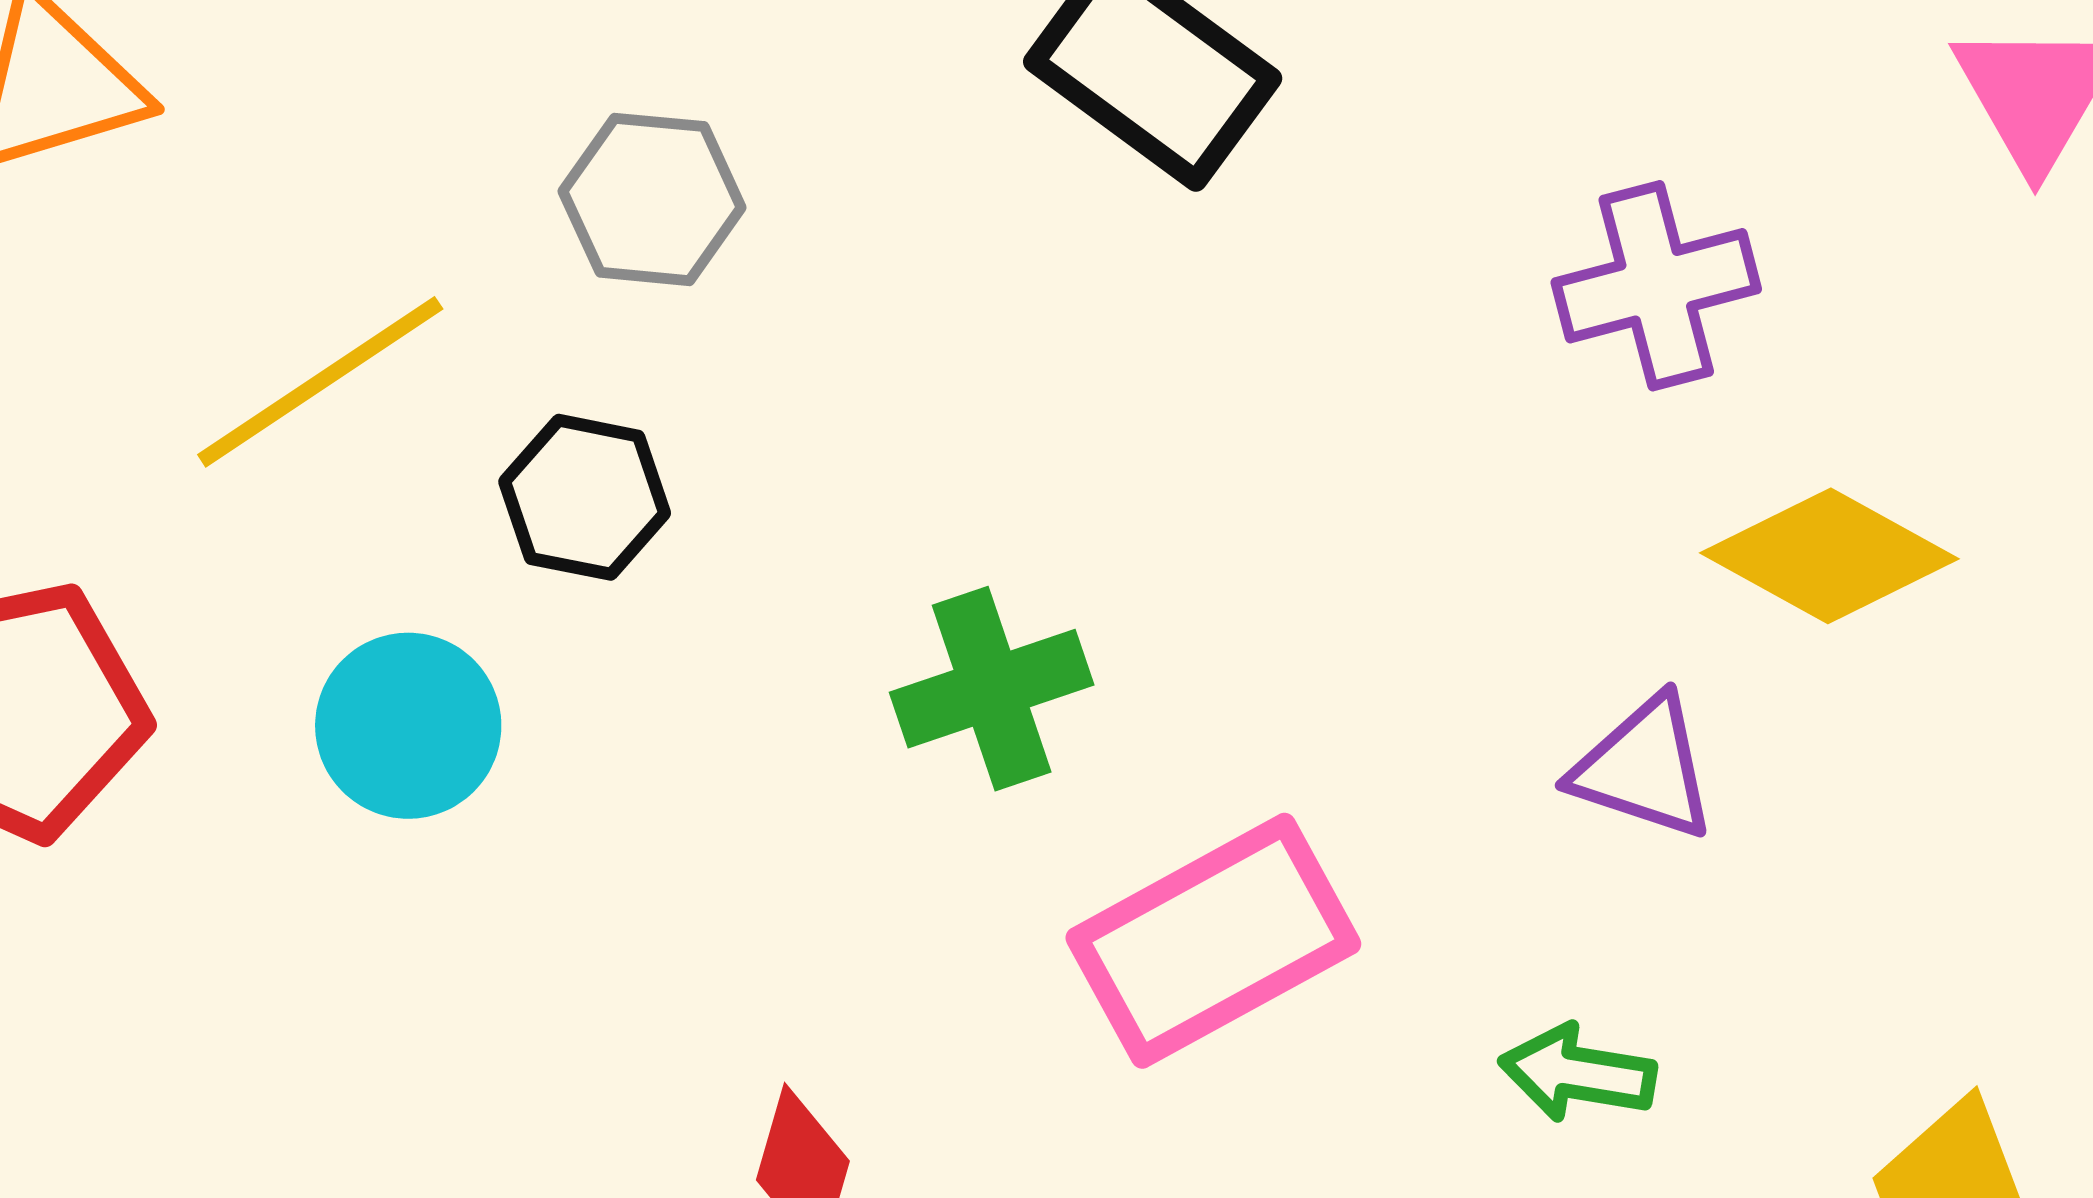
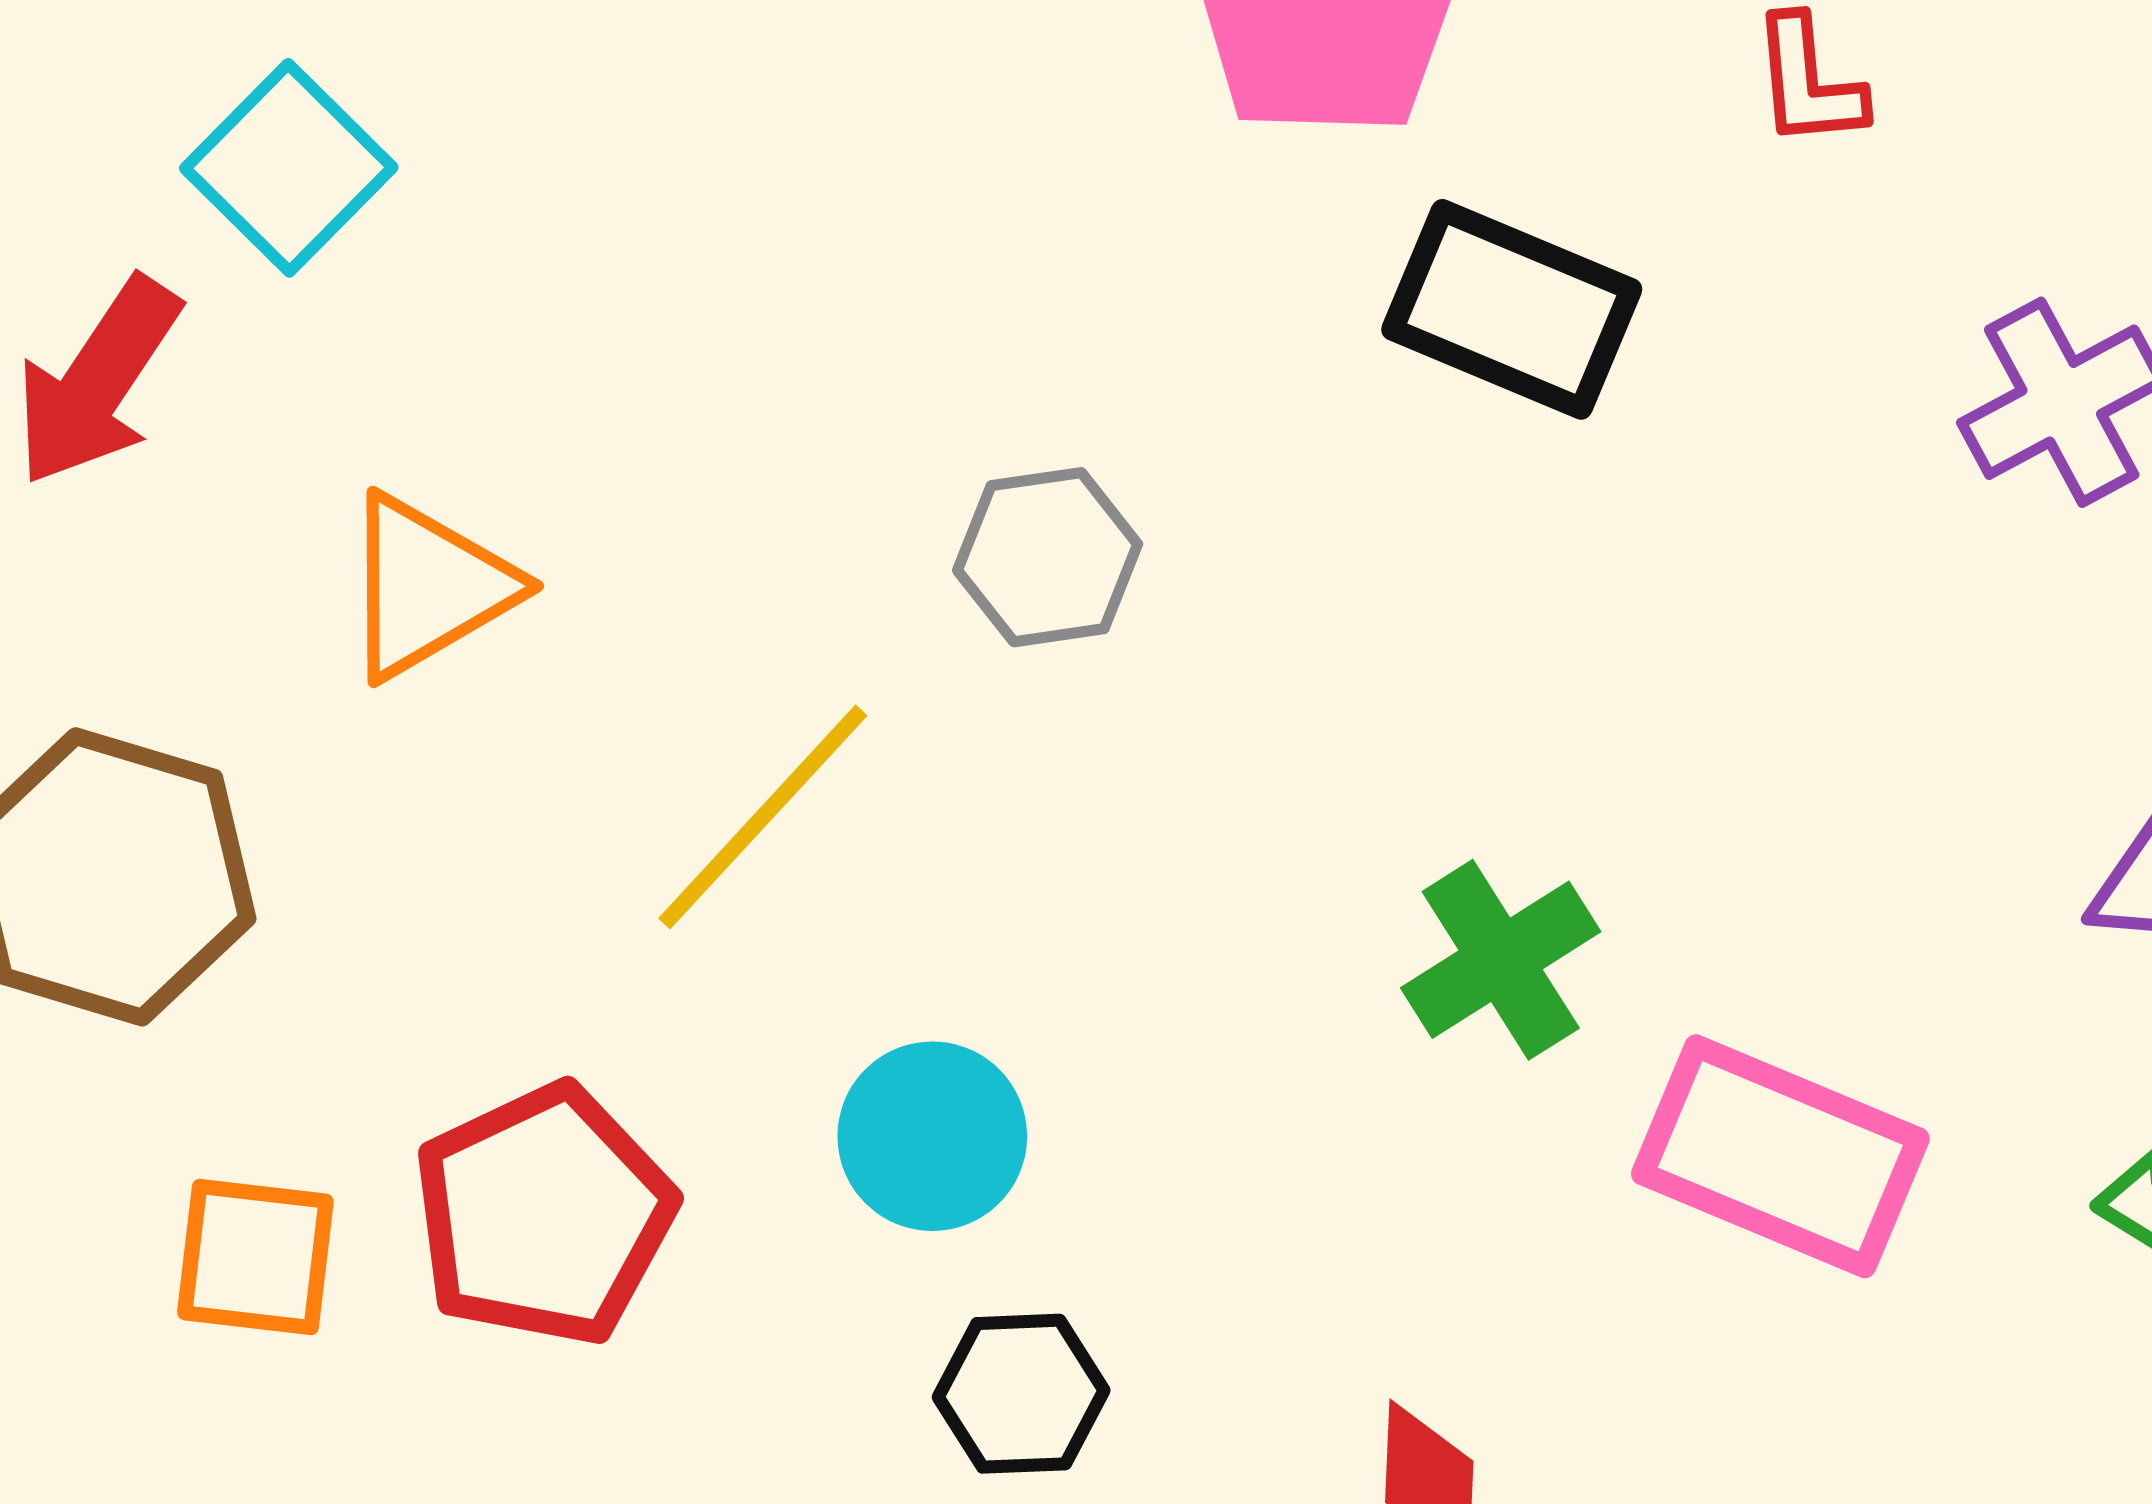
black hexagon: (585, 497) -> (1021, 1394), moved
pink rectangle: (1213, 941) -> (1780, 1156), turned 65

